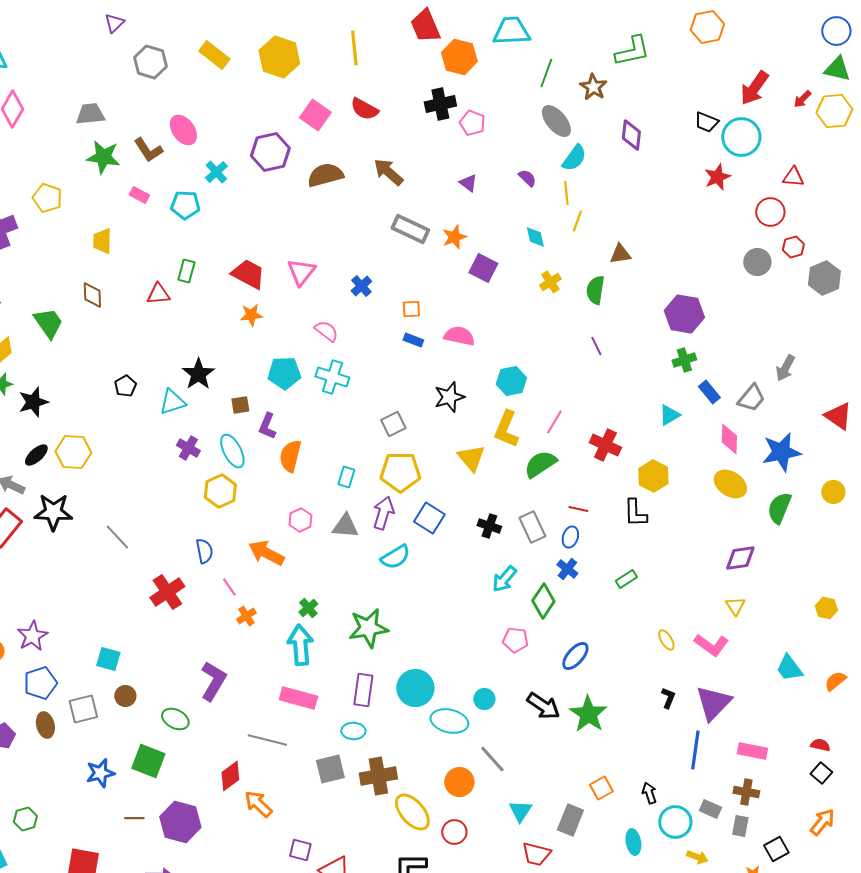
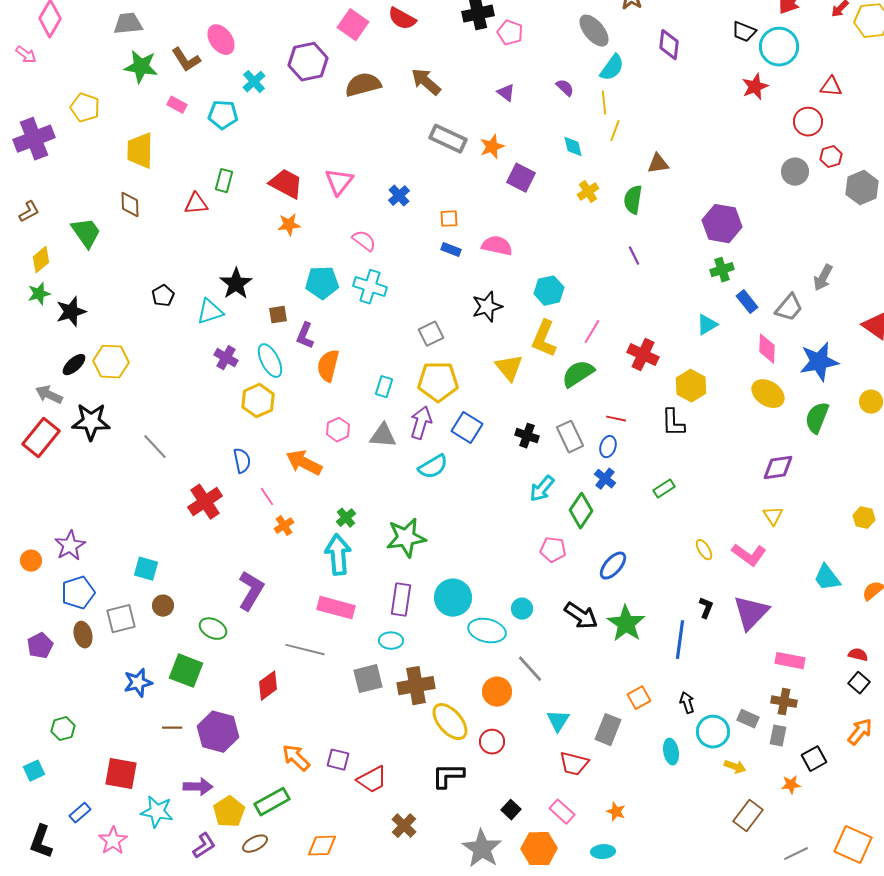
yellow trapezoid: (102, 241) -> (140, 151), size x1.4
blue line: (695, 750) -> (680, 640), moved
orange arrow: (258, 804) -> (296, 758), moved

